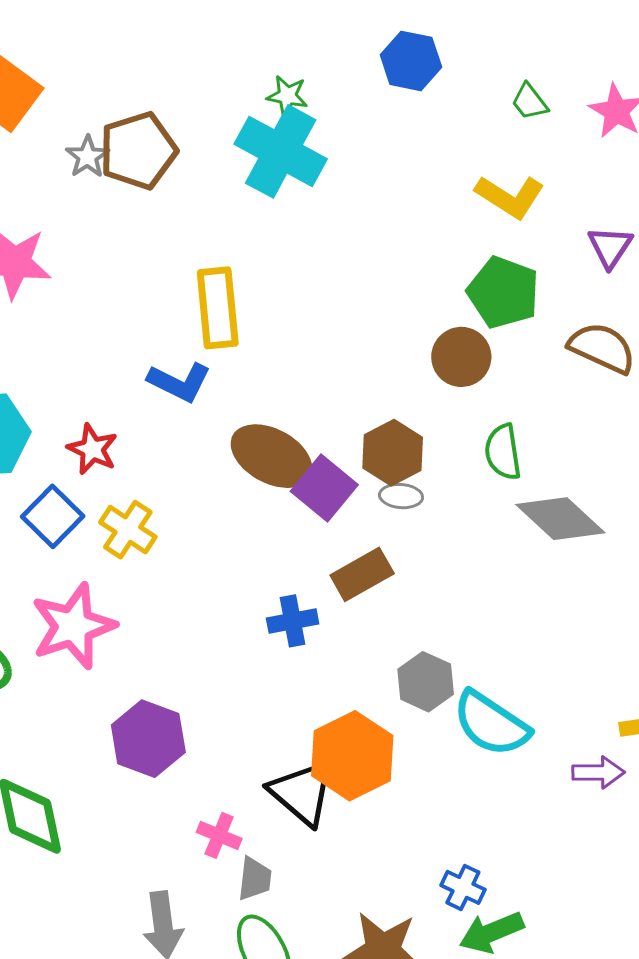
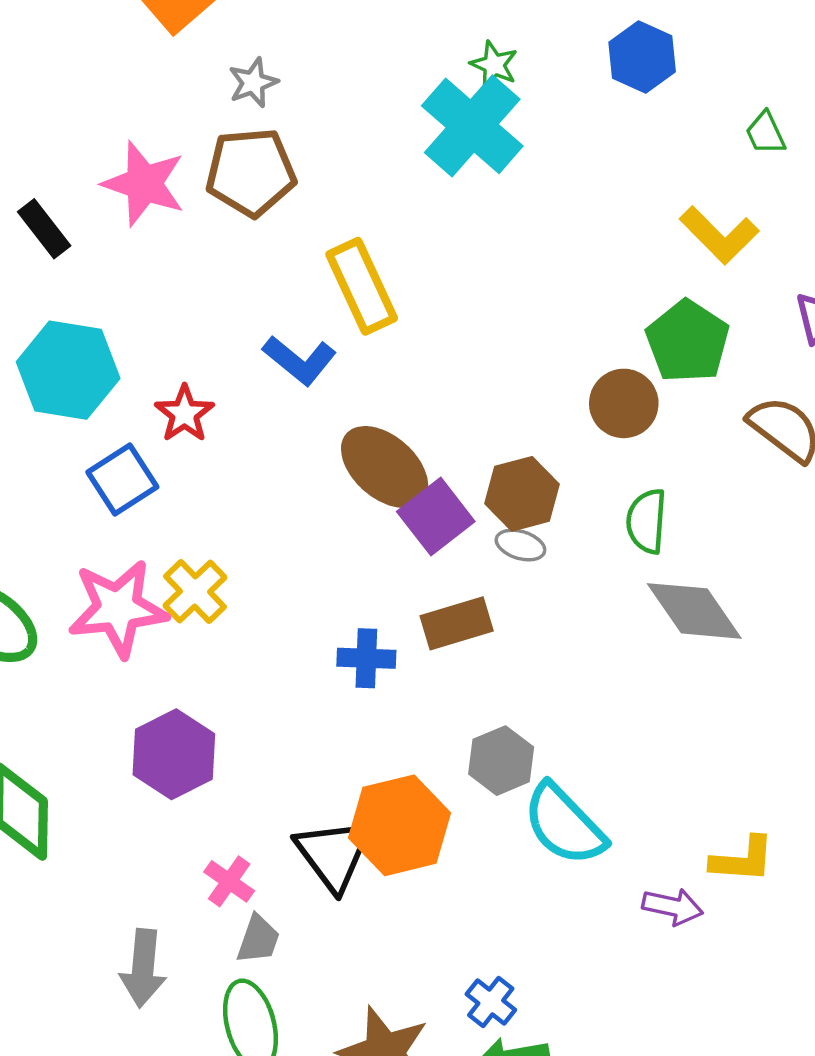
brown pentagon: (138, 151) -> (251, 172), moved
yellow rectangle: (218, 308) -> (362, 286), turned -32
yellow cross: (128, 530) -> (195, 592), moved

